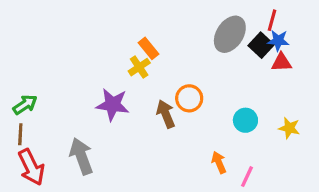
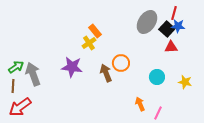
red triangle: (281, 62) -> (171, 47), moved
gray arrow: (81, 156) -> (33, 74), moved
red arrow: (31, 167) -> (20, 107), turned 80

